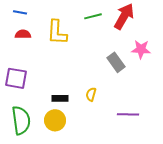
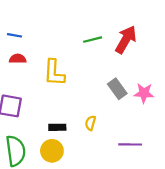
yellow L-shape: (57, 32) -> (54, 73), moved
pink star: (141, 49) -> (144, 93), moved

